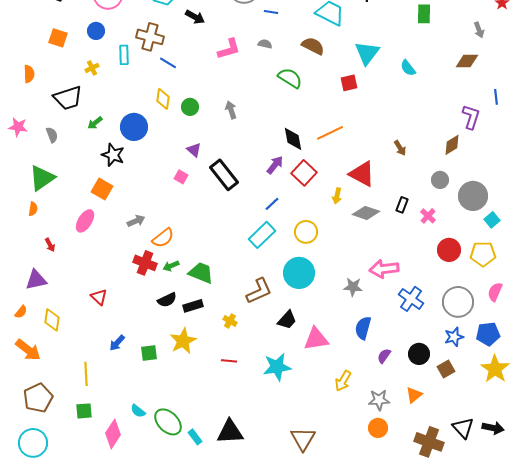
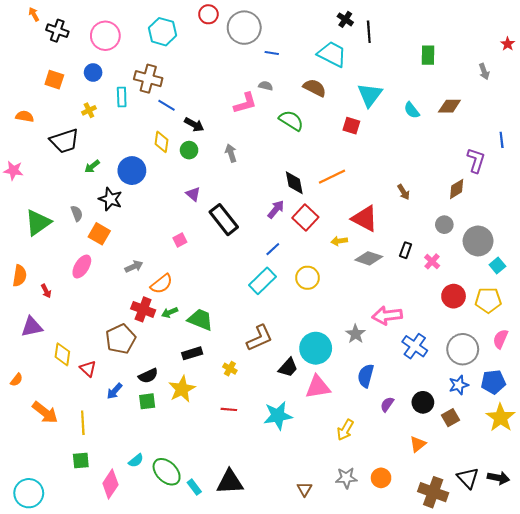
black arrow: (195, 17) -> (194, 125), moved
pink L-shape: (229, 49) -> (245, 103), moved
brown diamond: (467, 61) -> (449, 106), moved
orange semicircle: (29, 74) -> (25, 116), turned -78
red square: (349, 83) -> (351, 126), turned 30
gray semicircle: (52, 135) -> (77, 213), moved
pink square: (181, 177) -> (180, 240), moved, turned 32
yellow arrow: (337, 196) -> (339, 241), turned 70
orange semicircle: (33, 209) -> (20, 276), moved, size x1.5
cyan circle: (299, 273) -> (316, 348), moved
gray star: (353, 287) -> (355, 334), turned 30
red triangle: (99, 297) -> (88, 369), moved
black semicircle: (167, 300) -> (148, 376), moved
orange semicircle: (21, 312) -> (16, 380), moved
yellow diamond: (52, 320) -> (62, 354), moved
orange arrow: (28, 350) -> (45, 413), moved
brown pentagon: (38, 398) -> (121, 339), moved
gray star: (379, 400) -> (346, 478), moved
cyan semicircle: (138, 411) -> (136, 461), turned -77
brown triangle: (303, 439) -> (304, 489), size x0.6

